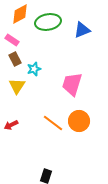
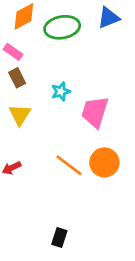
blue triangle: (82, 30) -> (109, 18), moved
cyan star: (34, 69) -> (61, 91), moved

